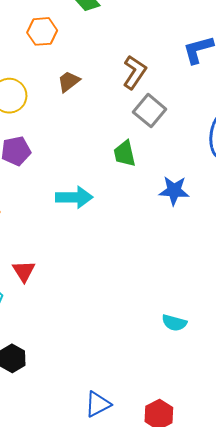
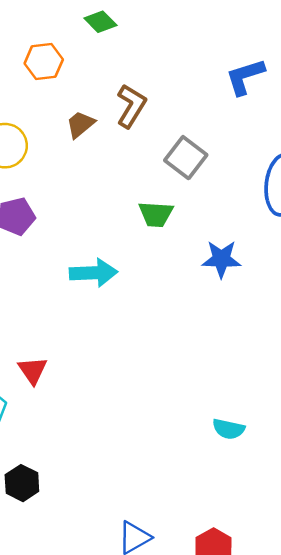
brown L-shape: (135, 72) -> (131, 106), moved
green trapezoid: (125, 154) -> (156, 214), turned -72

